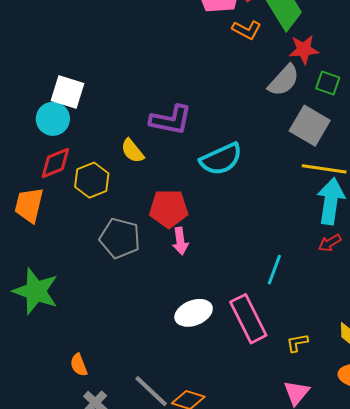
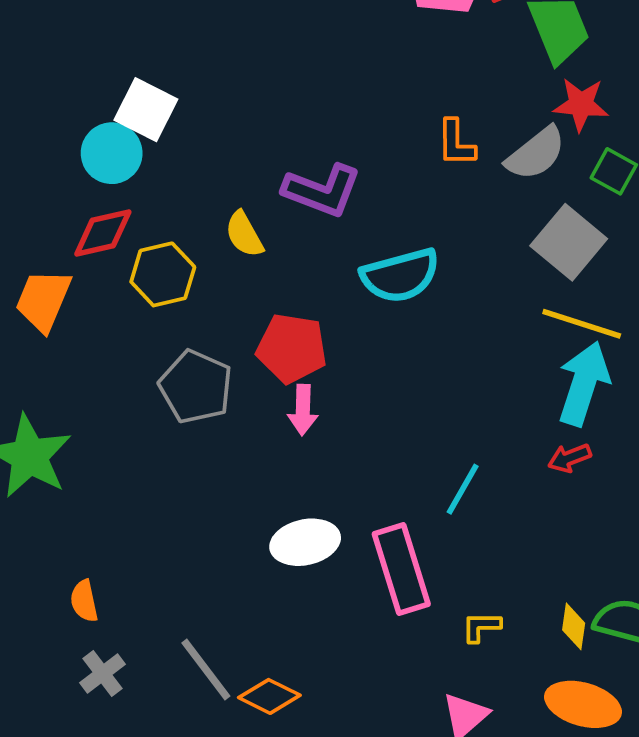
orange L-shape: (247, 30) -> (456, 143), moved, turned 52

